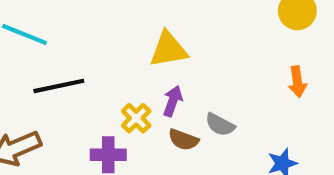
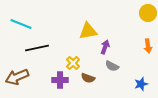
purple arrow: (173, 101) -> (105, 47), moved
brown semicircle: (183, 140) -> (88, 78), moved

